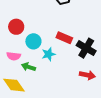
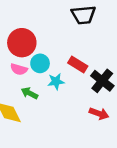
red circle: (16, 27) -> (22, 43), size x1.5
pink semicircle: (14, 56) -> (19, 69), moved

